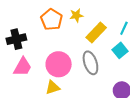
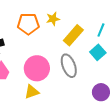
orange pentagon: (51, 20) -> (28, 24), turned -30

